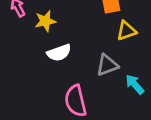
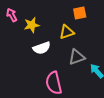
yellow triangle: (126, 31) -> (67, 32), moved

